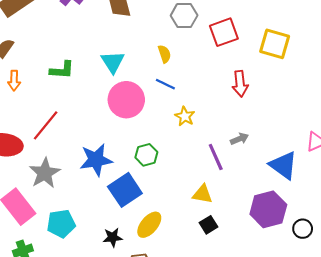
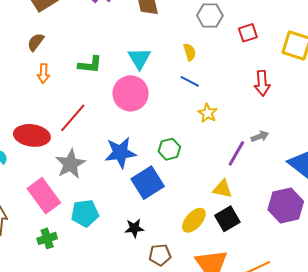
red square: (224, 32) -> (248, 33), size x0.7
pink circle: (126, 100) -> (131, 93), moved
purple line: (216, 157) -> (236, 153), turned 52
yellow ellipse: (149, 225) -> (194, 220), moved
black square: (208, 225) -> (227, 219), size x1.4

